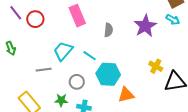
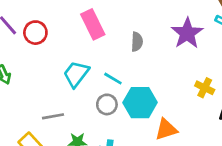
gray line: (44, 70) -> (53, 116), moved
gray circle: (77, 82) -> (107, 104), moved

